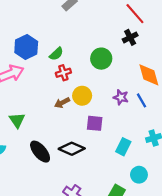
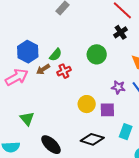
yellow circle: (82, 96) -> (87, 104), moved
brown arrow: (62, 103) -> (43, 69), moved
purple square: (95, 123) -> (107, 110), moved
black diamond: (72, 149) -> (92, 139), moved

